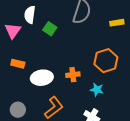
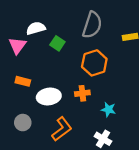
white semicircle: (30, 15) -> (36, 28), turned 66
orange hexagon: (106, 61) -> (94, 63), moved
gray circle: (18, 110) -> (23, 123), moved

